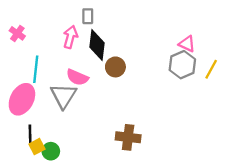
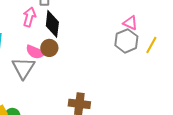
brown circle: (115, 67) -> (49, 48), moved

